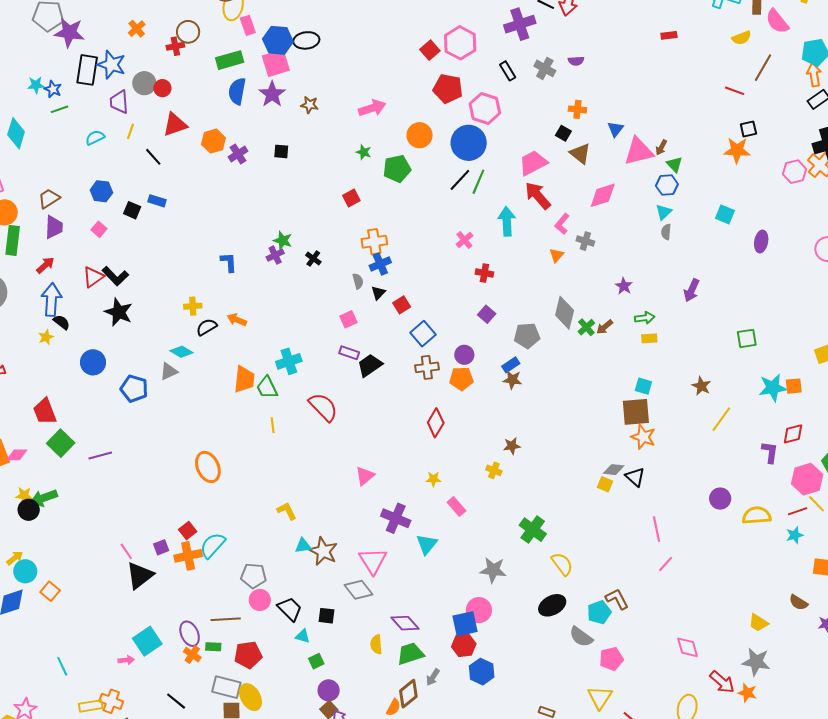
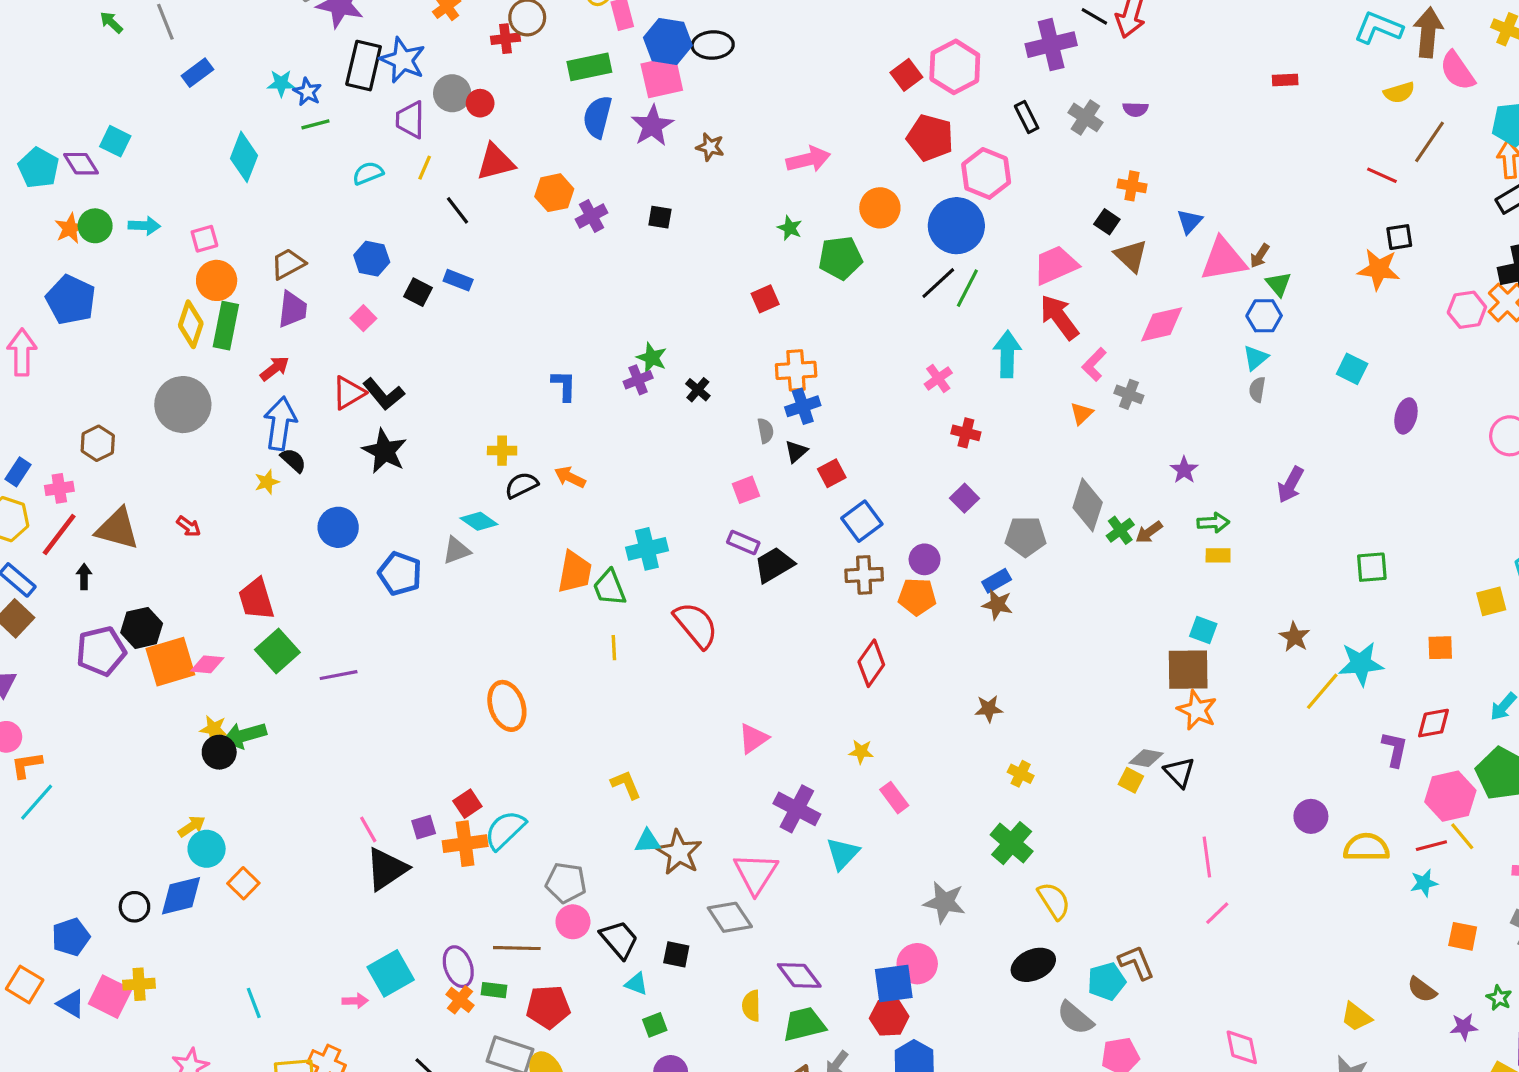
cyan star: (773, 388) -> (1361, 664), moved
yellow cross: (494, 470) -> (1021, 774), moved

